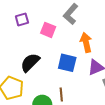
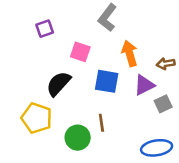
pink square: (48, 30) -> (80, 52), moved

